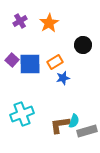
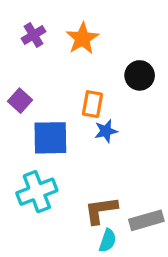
orange rectangle: (55, 62) -> (92, 104), turned -49
blue square: (30, 64) -> (50, 138), moved
cyan semicircle: (74, 121) -> (108, 241), moved

